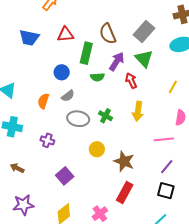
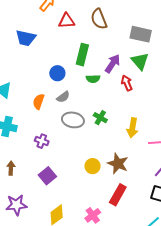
gray rectangle: (144, 32) -> (141, 34), turned 60
red triangle: (66, 34) -> (67, 21), moved
brown semicircle: (108, 34) -> (99, 19), moved
yellow arrow: (138, 111) -> (132, 128), moved
yellow circle: (97, 149) -> (93, 166), moved
brown arrow: (17, 168) -> (11, 168), turned 64
purple square: (65, 176) -> (47, 176), moved

